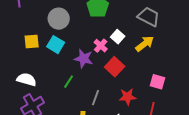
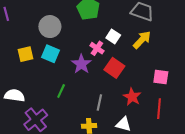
purple star: (84, 59) -> (81, 64), turned 30
white semicircle: (27, 80) -> (15, 95), moved
green line: (69, 82) -> (61, 91), moved
red star: (128, 97) -> (132, 97), turned -30

